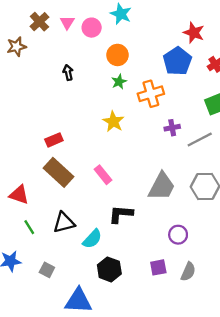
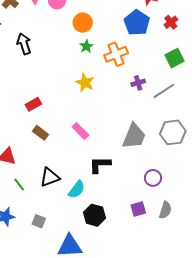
black arrow: (68, 73) -> (24, 44), moved, size x1.5
brown rectangle: (59, 172) -> (40, 133), size x0.6

